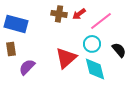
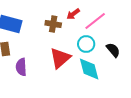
brown cross: (59, 14) -> (53, 24), moved
purple semicircle: (27, 67) -> (21, 67), turned -48

